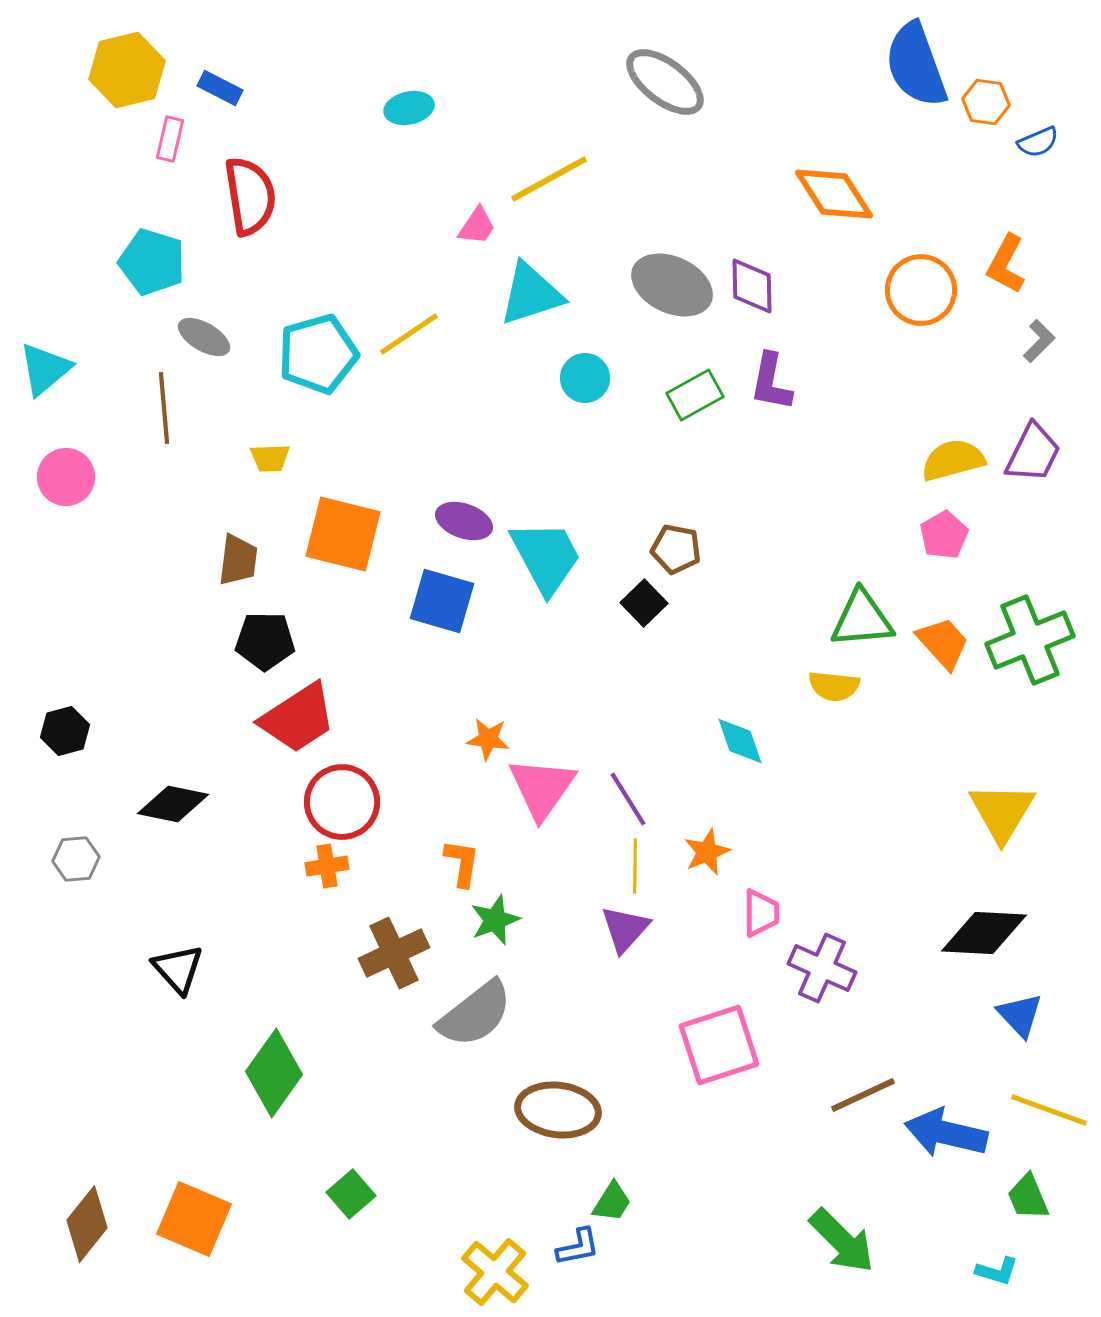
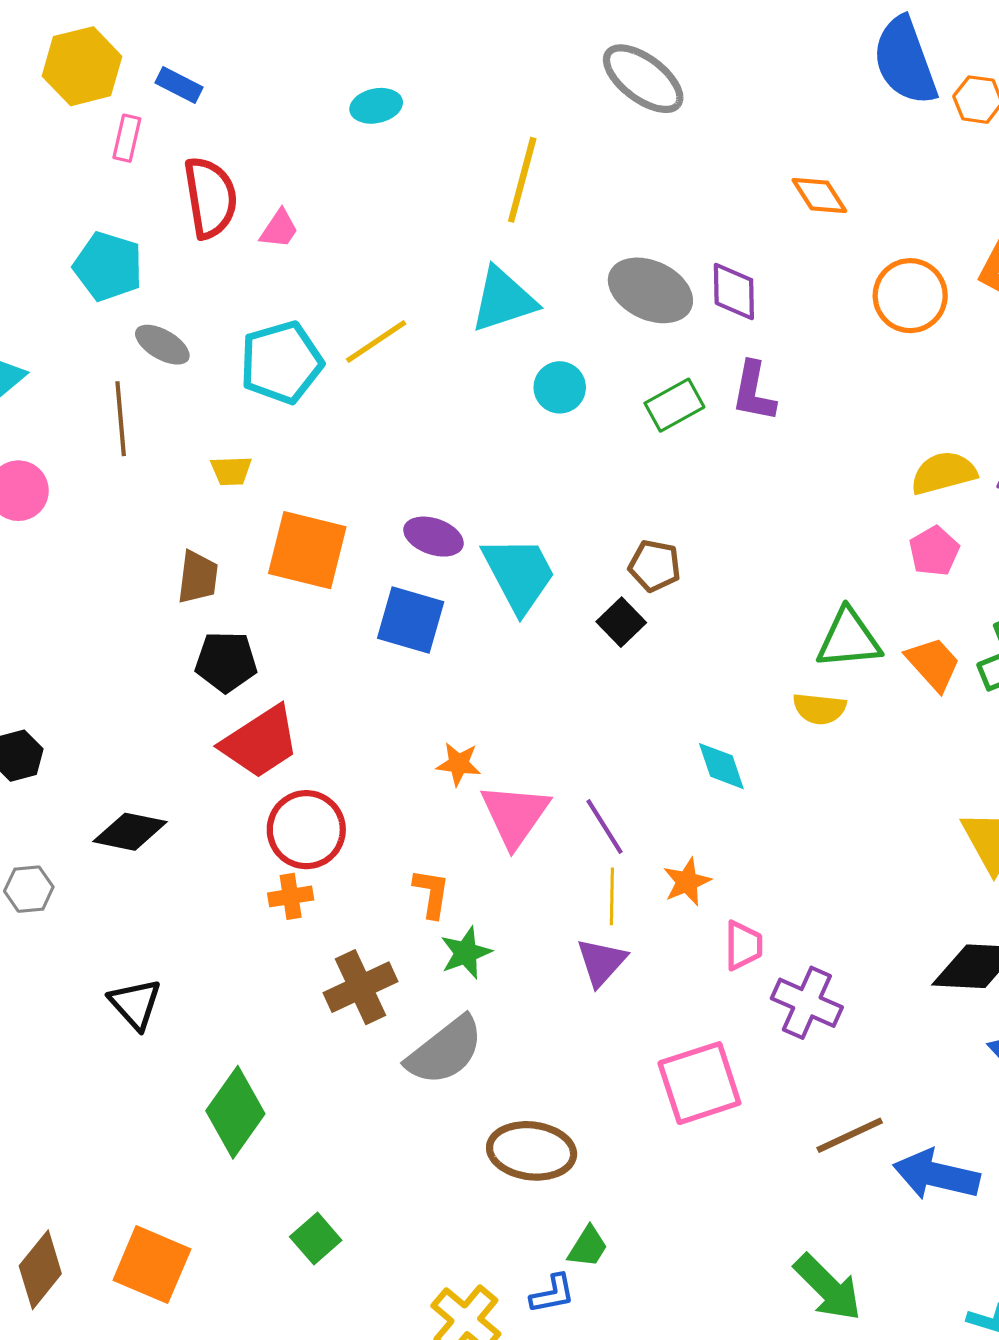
yellow line: (549, 179) -> (522, 180), turned -46
orange diamond: (834, 194) -> (819, 195), size x0.7
pink trapezoid: (477, 226) -> (279, 229), moved

